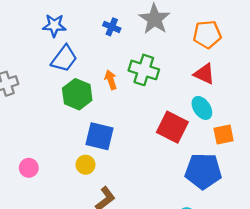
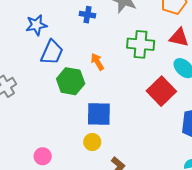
green cross: (144, 70) -> (141, 44), moved
red square: (172, 127) -> (161, 91), turned 32

